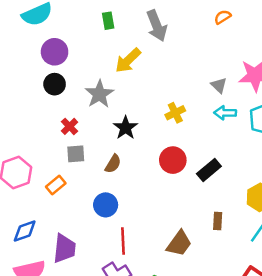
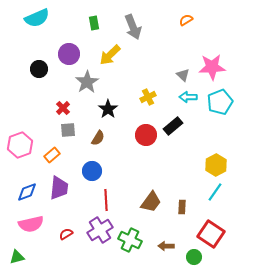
purple circle: (55, 52) -> (69, 54), moved
black circle: (55, 84) -> (39, 69), moved
black rectangle: (209, 170) -> (173, 126), moved
brown rectangle: (218, 221) -> (182, 207), moved
purple trapezoid: (65, 248) -> (59, 188), moved

